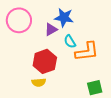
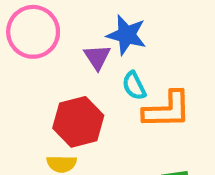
purple triangle: (51, 29) -> (97, 57), turned -40

